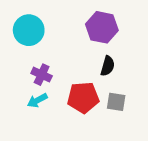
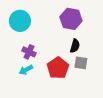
red pentagon: (83, 98) -> (58, 68), turned -30
gray square: (116, 102) -> (81, 63), moved

